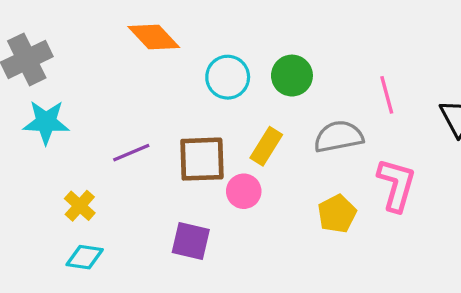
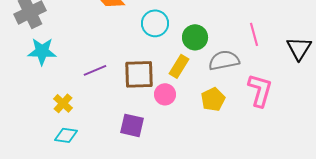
green circle: (292, 76) -> (195, 37), moved
yellow pentagon: (337, 214) -> (213, 99), moved

